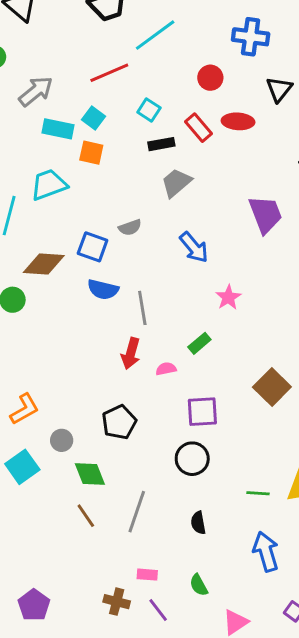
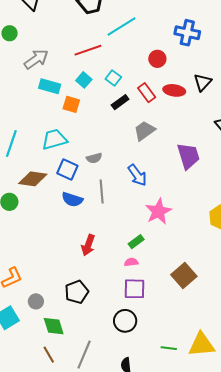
black triangle: (279, 89) -> (203, 82), moved
cyan square: (93, 118) -> (84, 80), moved
black rectangle: (161, 144) -> (120, 102), turned -30
gray trapezoid: (176, 183) -> (144, 131), moved
cyan trapezoid: (49, 185) -> (54, 139), moved
pink star: (228, 297) -> (158, 211), size x1.5
gray line: (142, 308) -> (102, 191), moved
pink semicircle: (166, 369) -> (131, 262), moved

